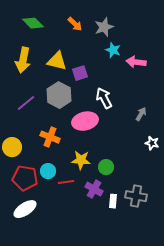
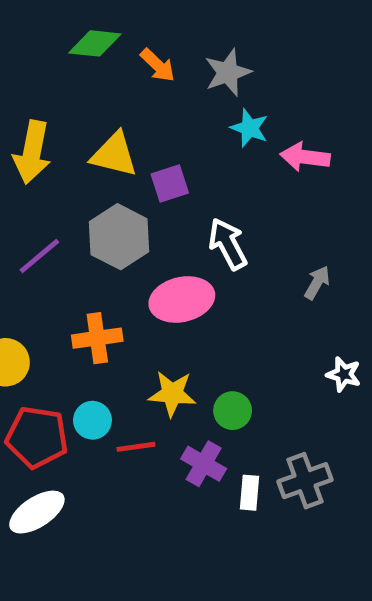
green diamond: (33, 23) -> (95, 43), moved, turned -40
orange cross: (50, 137) -> (97, 338), turned -30
white star: (152, 143) -> (344, 374), moved
gray cross: (136, 196) -> (305, 481), turned -30

